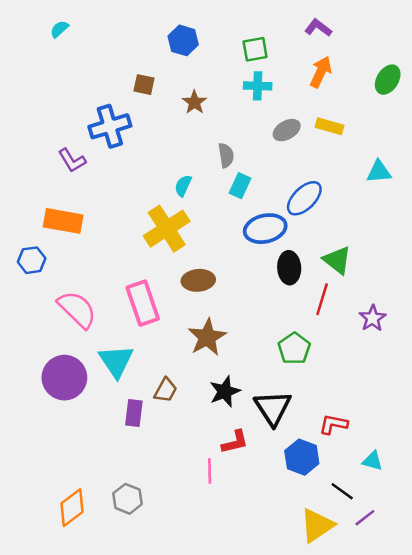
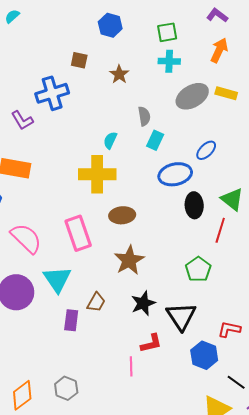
gray ellipse: (287, 130) -> (192, 96), size x1.5
blue ellipse: (304, 198) -> (206, 150), size x0.7
yellow cross: (167, 229) -> (97, 174), turned 33

